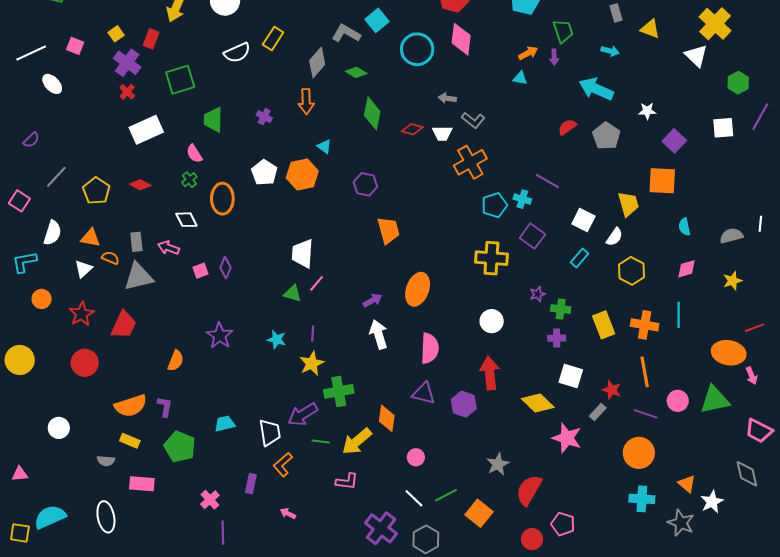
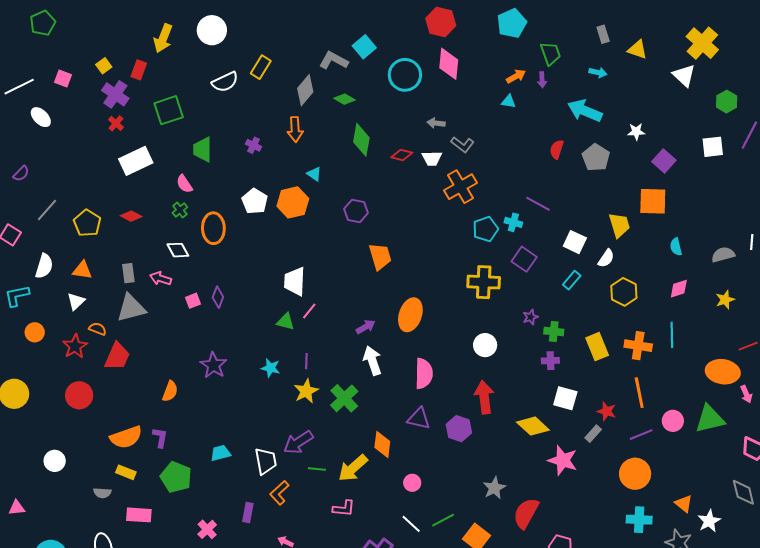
red semicircle: (567, 127) -> (557, 149), turned -36
orange semicircle: (110, 258) -> (98, 329), moved
green cross: (339, 391) -> (344, 398), moved, turned -32
purple line: (646, 414) -> (641, 435), turned -40

